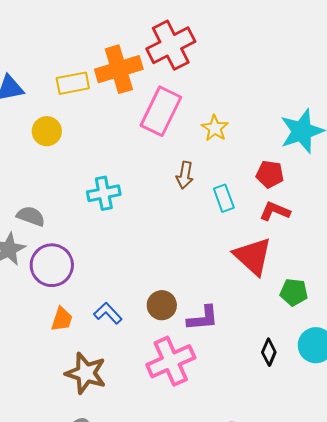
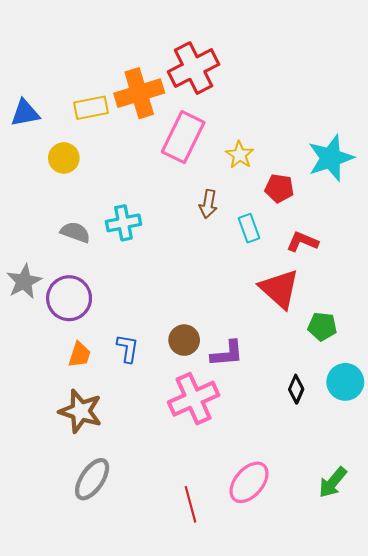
red pentagon: (270, 174) -> (279, 188), moved
gray semicircle: (31, 216) -> (75, 232), moved
blue L-shape: (108, 313) -> (128, 348), turned 52
brown star: (86, 373) -> (81, 411), moved

